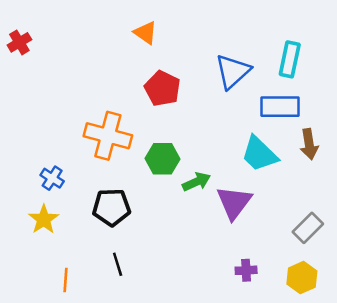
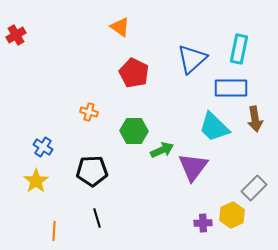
orange cross: (108, 136) -> (89, 112), size x0.5
yellow hexagon: (302, 278) -> (232, 215), moved

